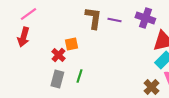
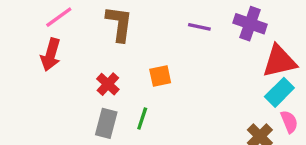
brown L-shape: (93, 18) -> (119, 24), moved
orange square: (71, 44) -> (160, 76), moved

